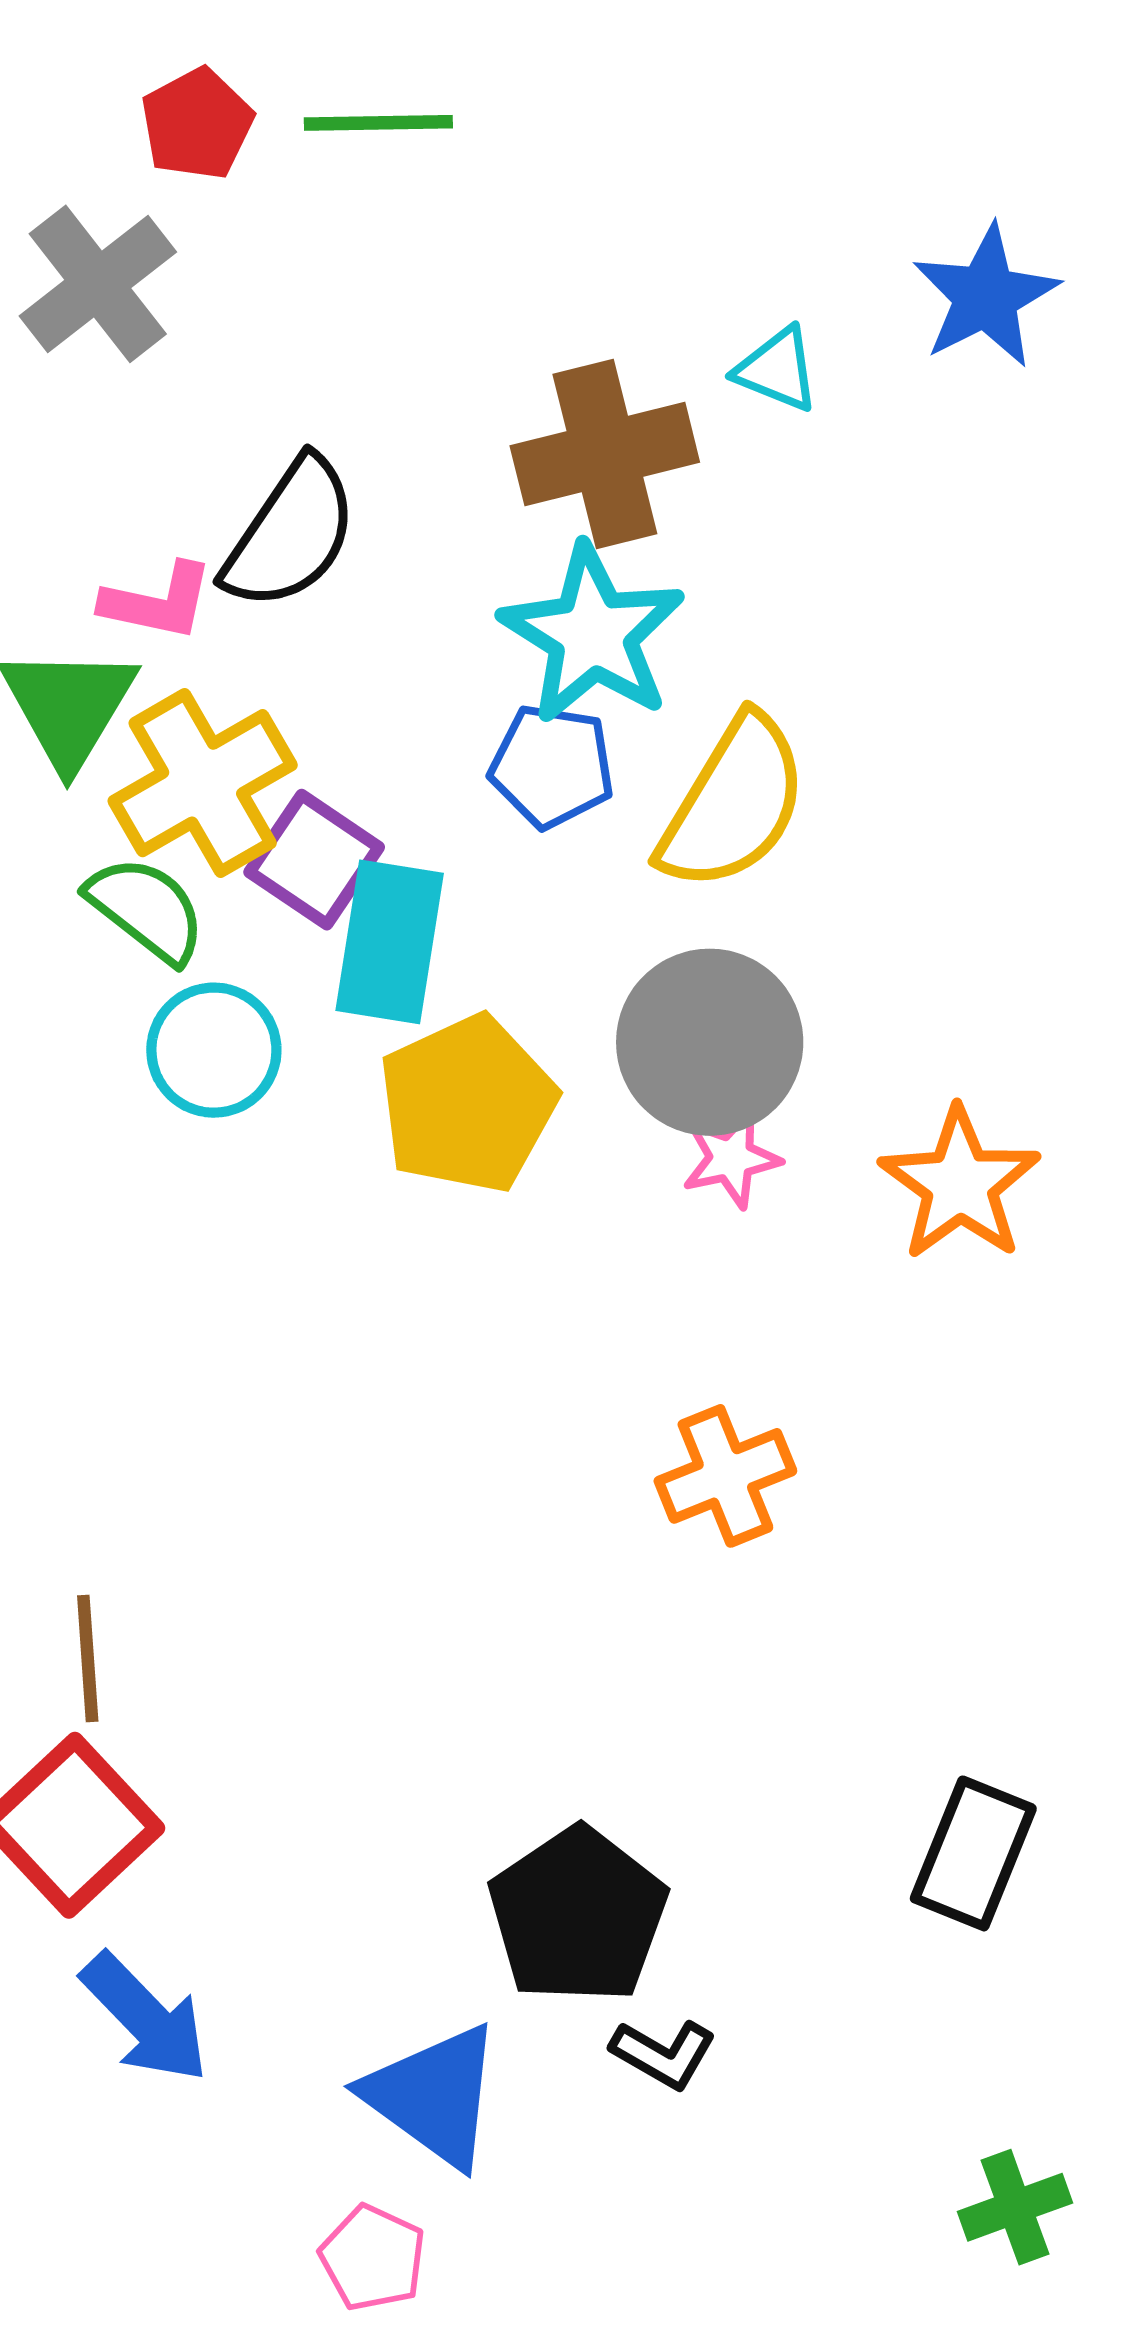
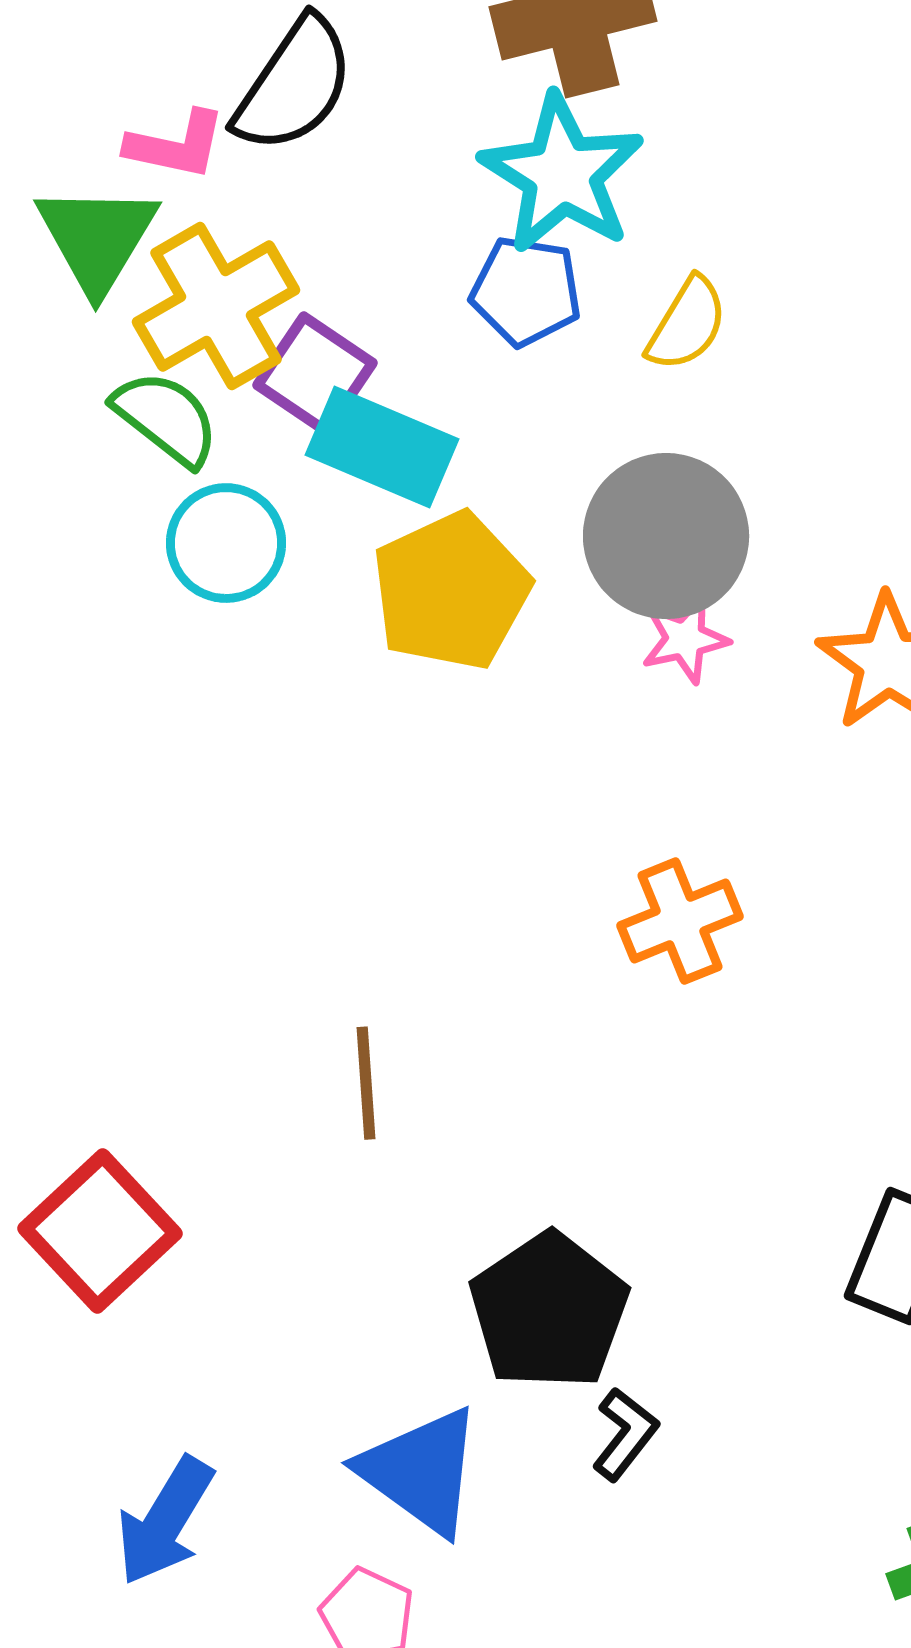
yellow semicircle: (733, 803) -> (687, 324), size x0.6
cyan rectangle: (390, 942) -> (382, 447), turned -76
brown line: (88, 1659) -> (366, 1083), moved
blue arrow: (145, 2018) -> (165, 1521), moved, turned 75
black L-shape: (663, 2054) -> (625, 1434), turned -82

